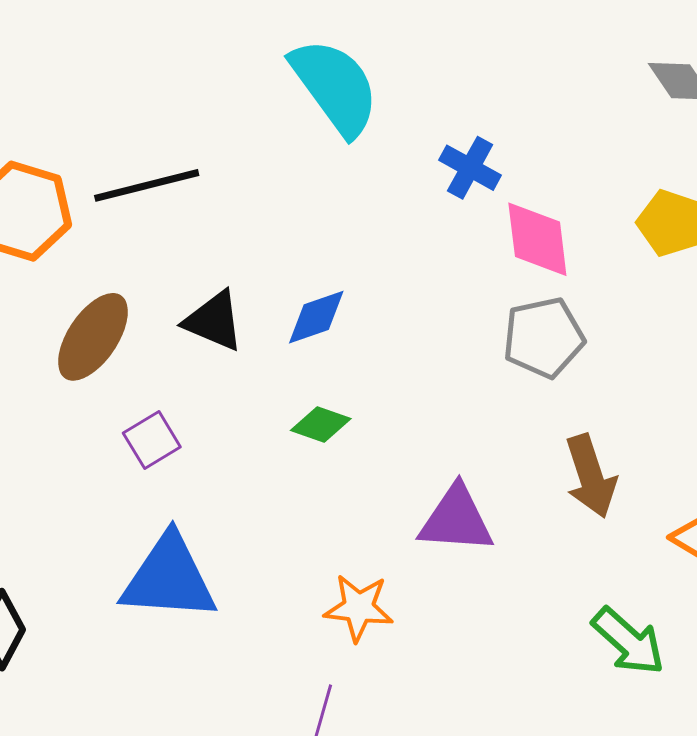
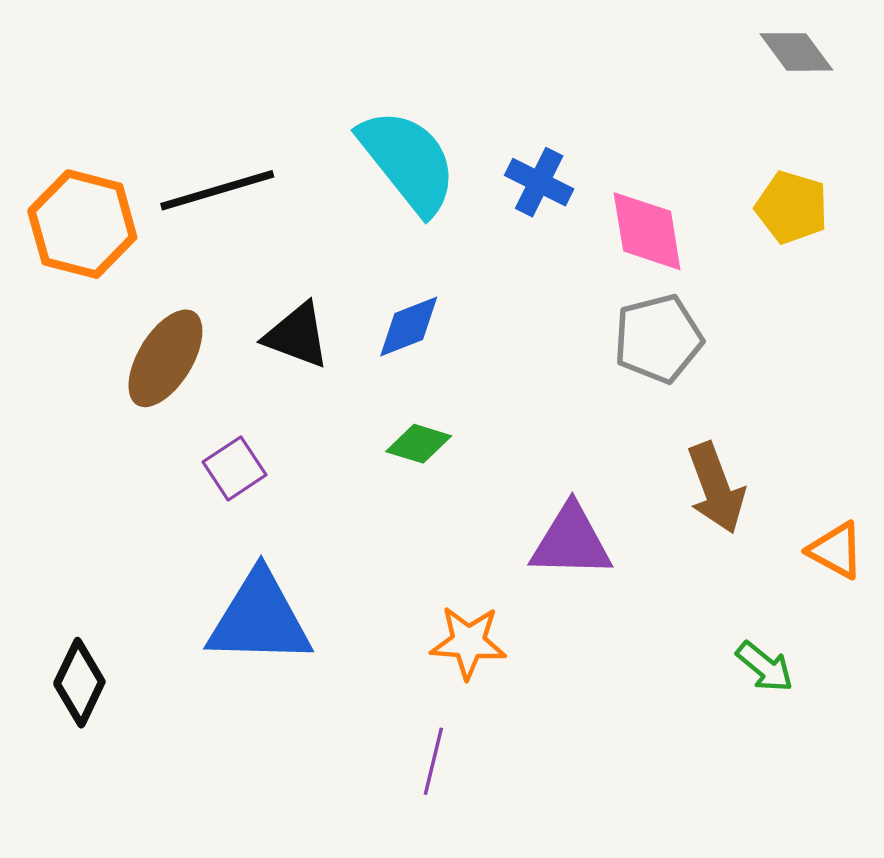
cyan semicircle: (335, 87) -> (408, 161), moved
blue cross: (470, 168) -> (539, 182), moved
green arrow: (628, 641) -> (765, 667), size x0.7

